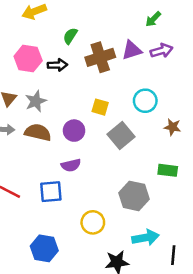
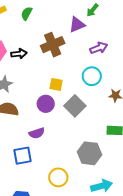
green semicircle: (70, 36) -> (27, 13), moved
purple triangle: (132, 50) -> (77, 25), moved
purple arrow: (162, 51) -> (99, 48), moved
purple circle: (74, 131) -> (46, 104), moved

